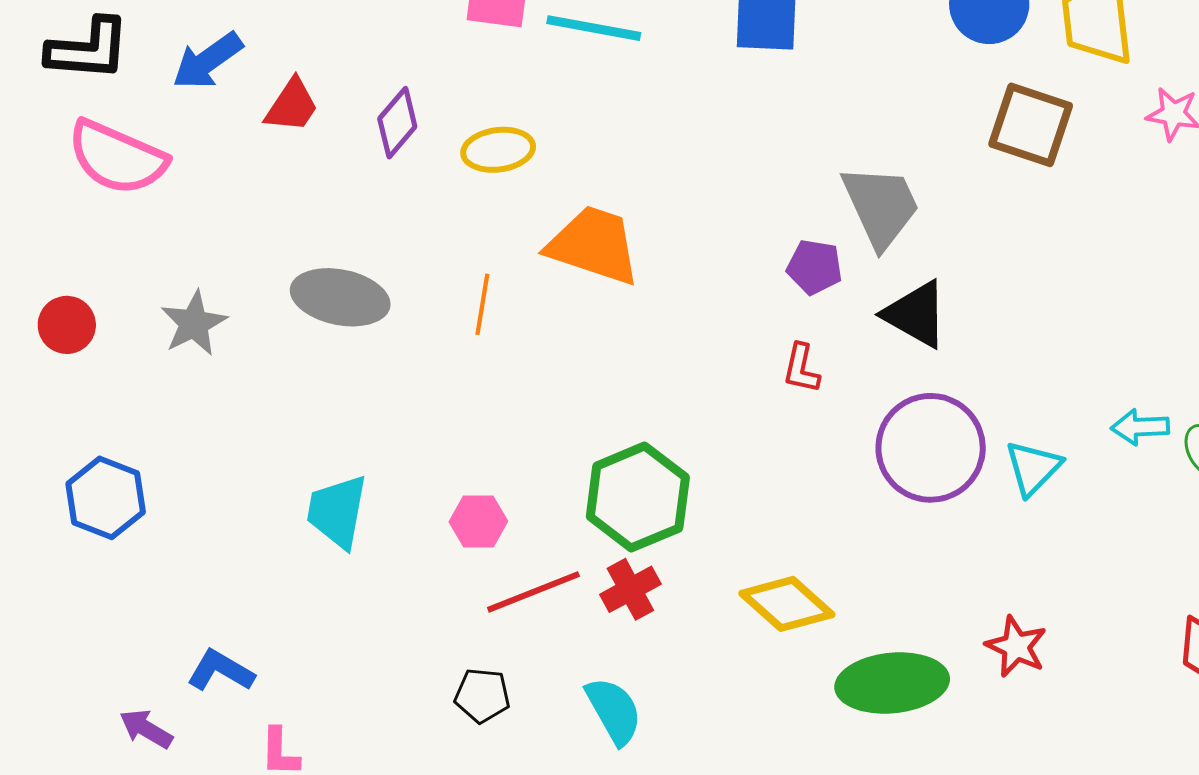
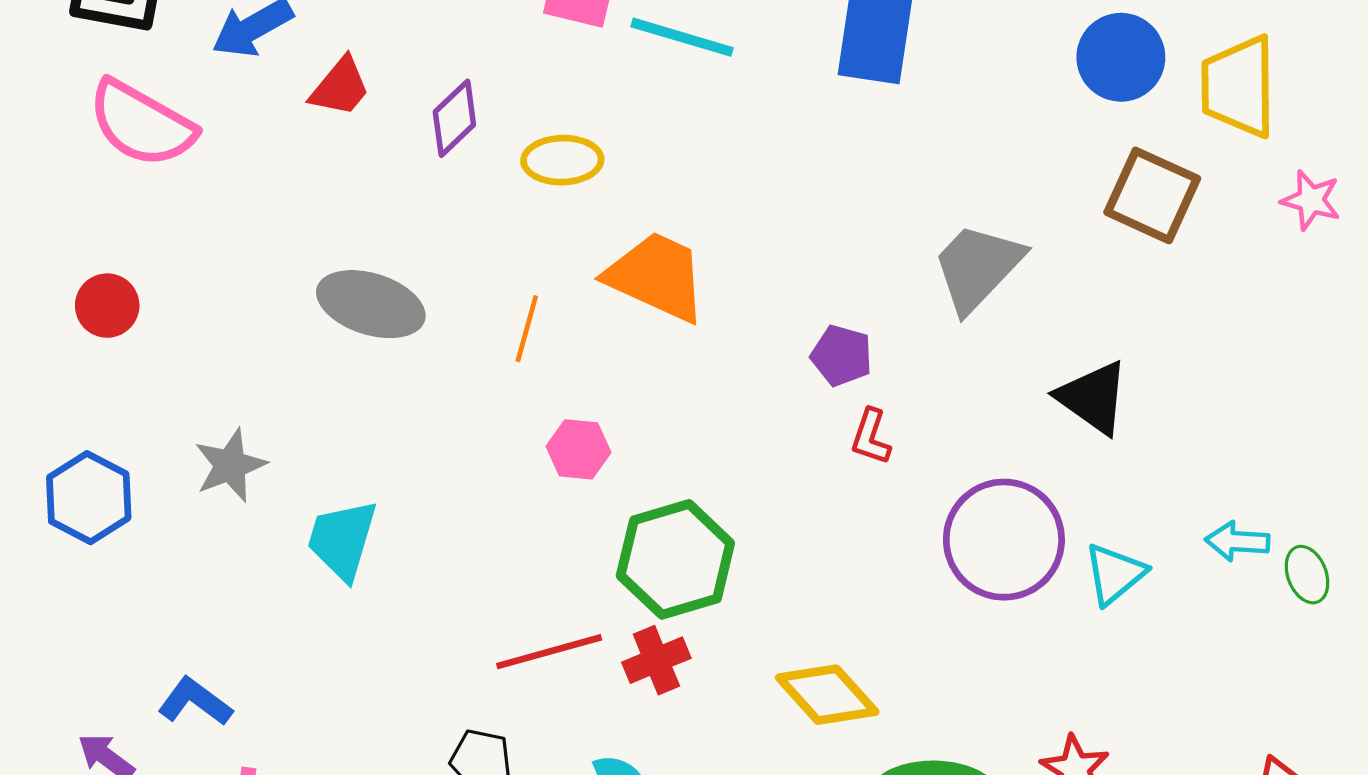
gray trapezoid: (881, 206) -> (978, 267), turned -118
purple pentagon: (814, 267) -> (842, 356), moved
black triangle: (916, 314) -> (1093, 398), moved
gray star: (194, 323) -> (230, 465), moved
red circle: (67, 325) -> (107, 306), moved
pink hexagon: (478, 521) -> (578, 449), moved

